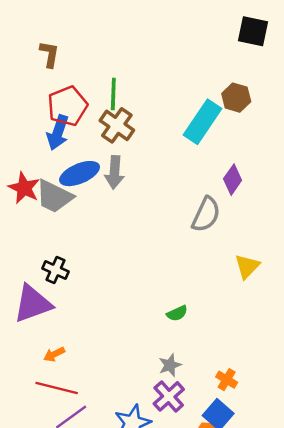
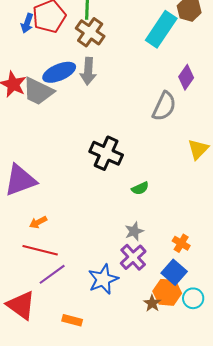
blue arrow: (58, 133) -> (27, 23), moved, size x0.7
black cross: (55, 270) -> (106, 153), moved, size x1.5

